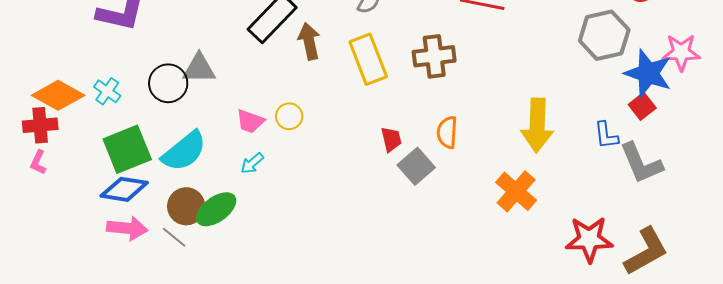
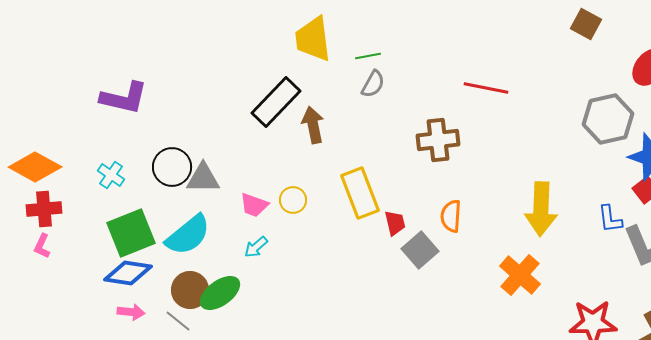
yellow rectangle: (368, 59) -> (360, 193), moved
gray triangle: (199, 68) -> (203, 178), moved
orange diamond: (58, 95) -> (35, 167), moved
pink arrow: (127, 228) -> (131, 312), size x0.7

